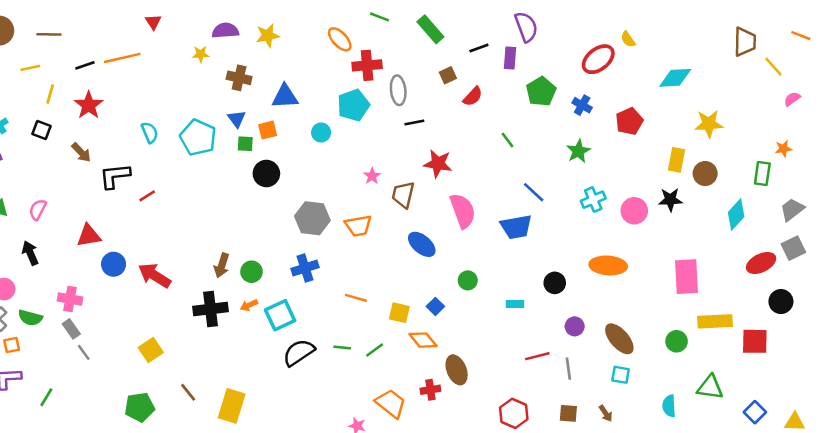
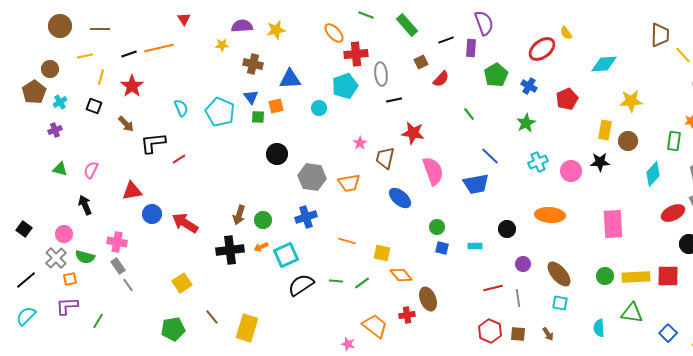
black circle: (266, 174) -> (277, 154), moved
blue square: (435, 306) -> (442, 248), moved, turned -32
yellow rectangle: (715, 321) -> (636, 277), moved
red hexagon: (514, 413) -> (490, 331), moved

